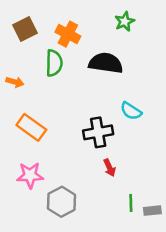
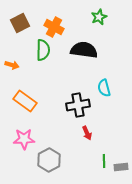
cyan semicircle: (131, 111) -> (104, 88), turned 42

